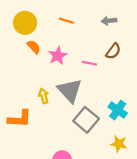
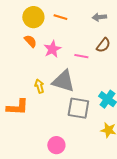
yellow circle: (25, 23) -> (33, 17), moved
gray triangle: (70, 90) -> (63, 81), turned -30
gray square: (86, 120) -> (78, 108), turned -30

